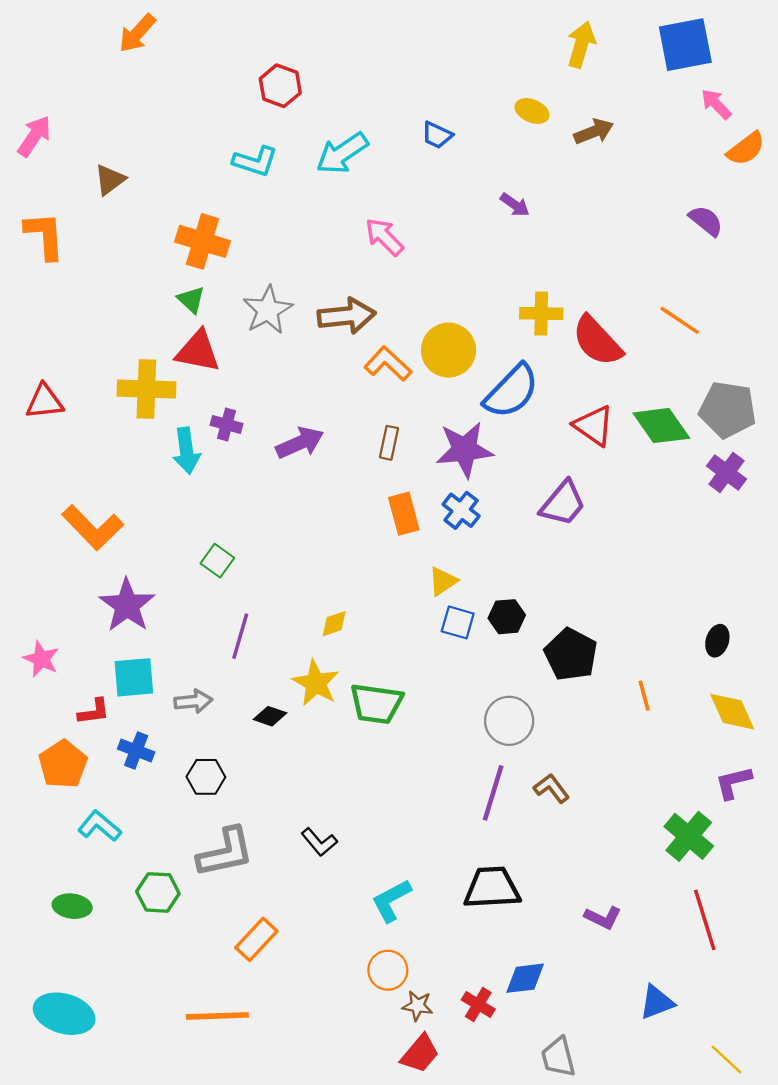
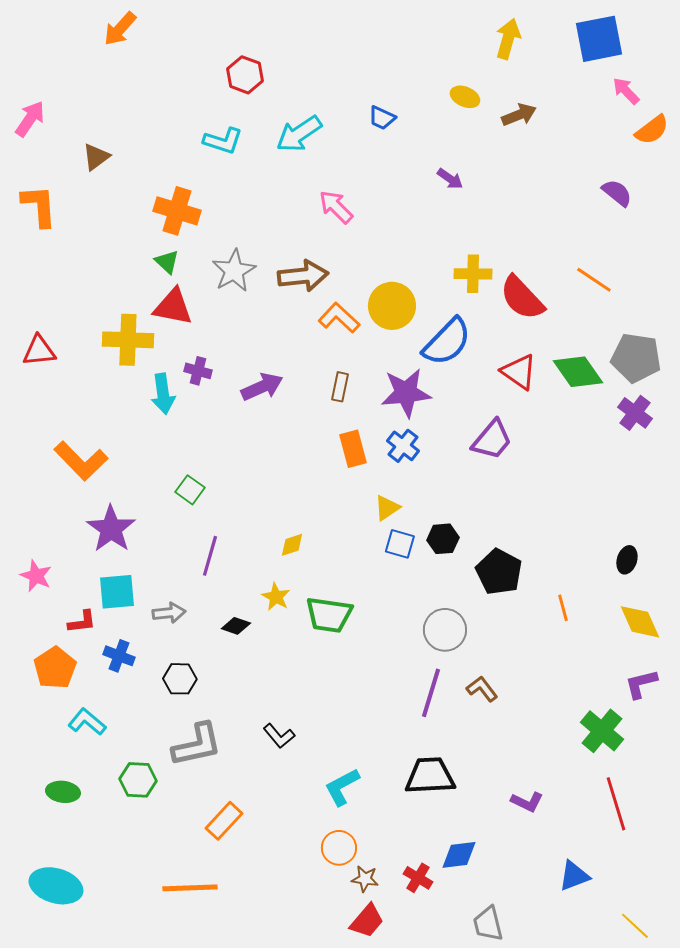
yellow star: (316, 683) -> (276, 597), size x0.7

